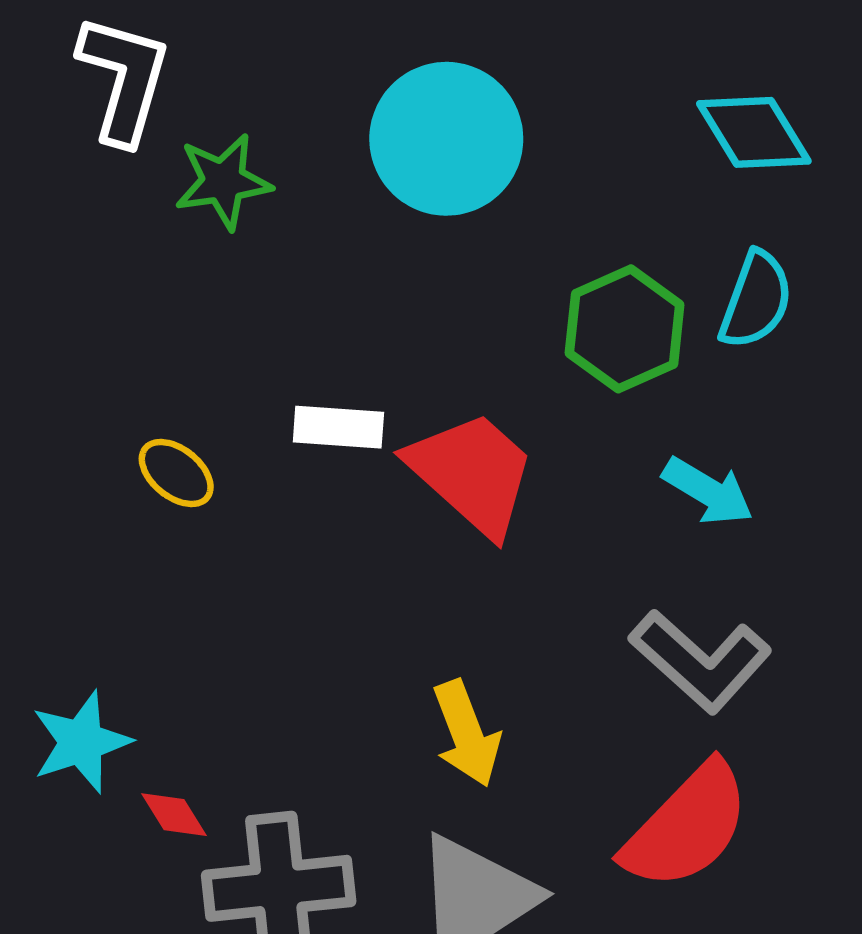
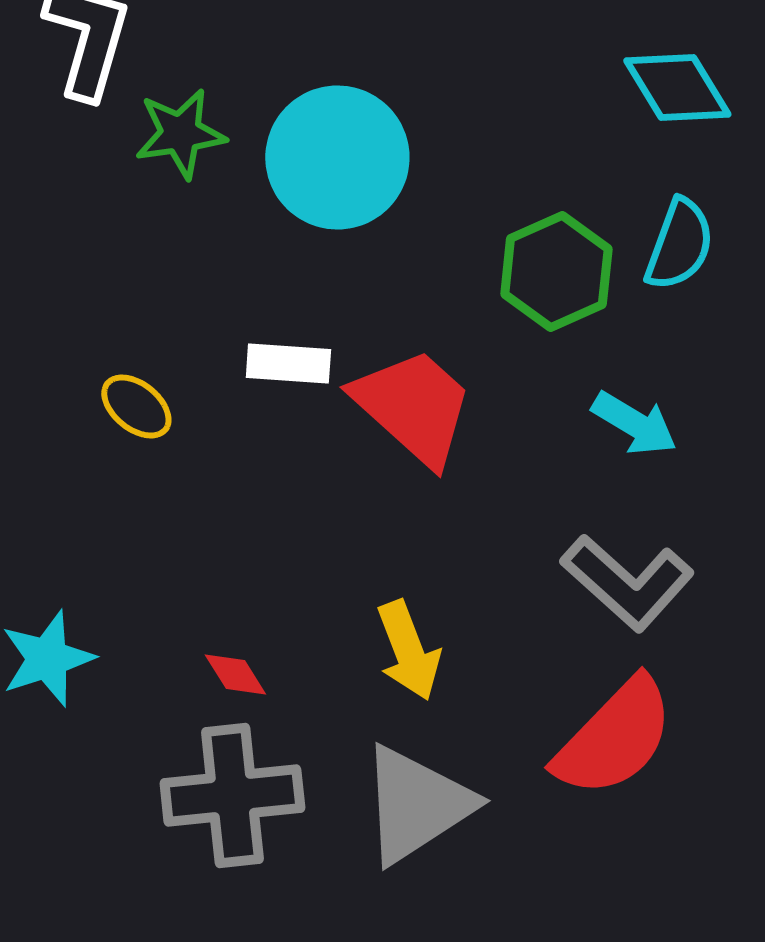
cyan circle: (446, 139) -> (337, 158), moved
red diamond: (174, 815) -> (235, 674), moved

